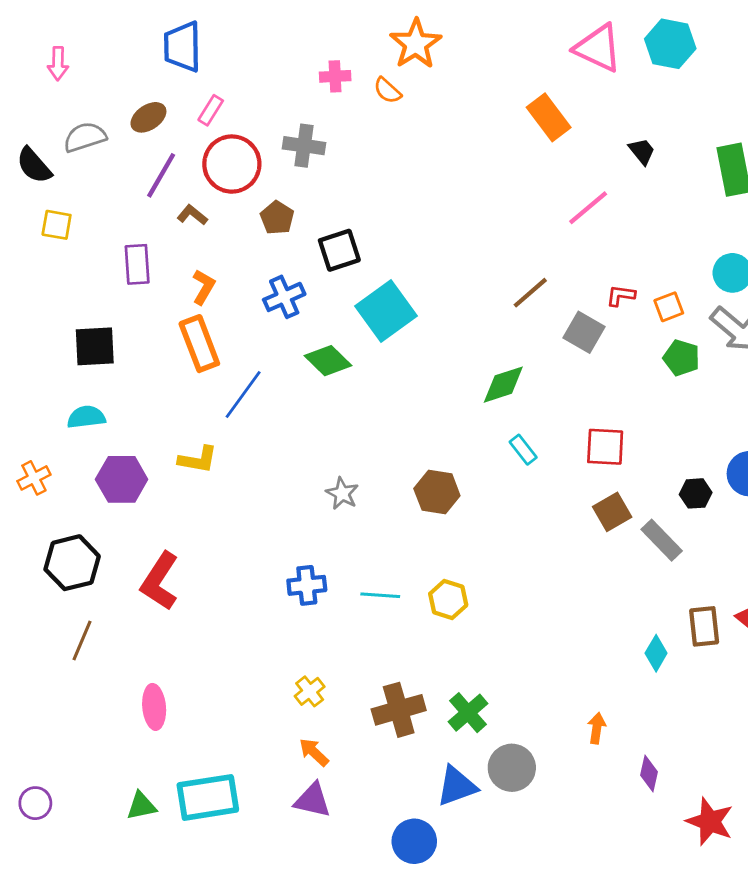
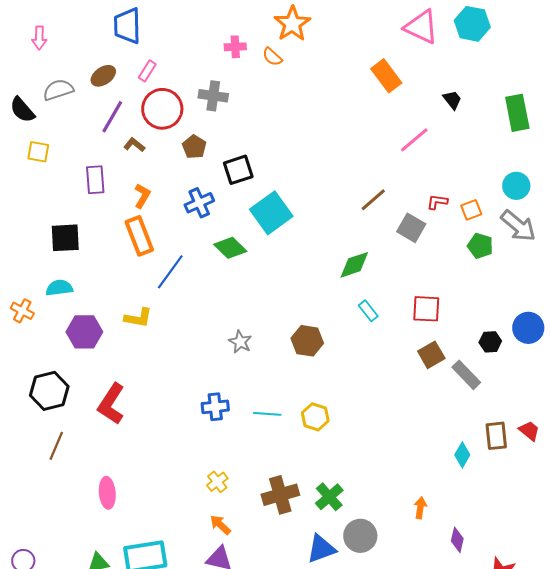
orange cross: (34, 478) -> (22, 311), moved, turned -35

